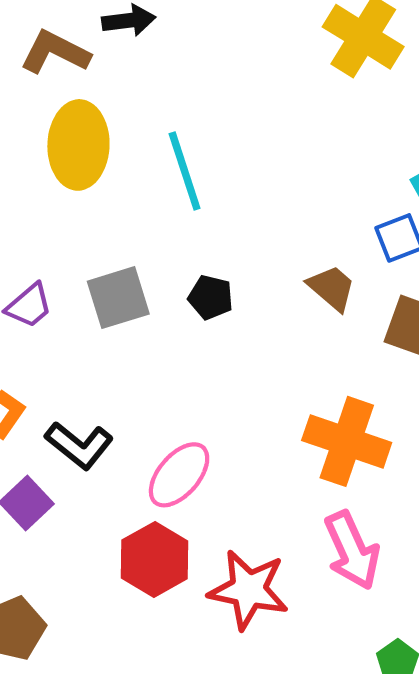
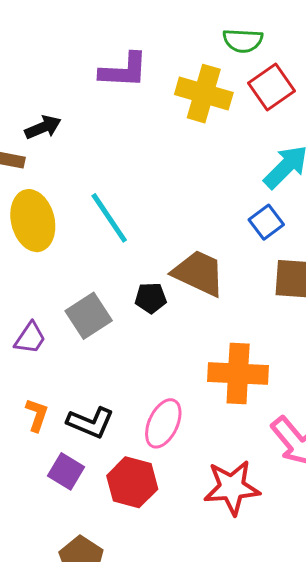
brown trapezoid: (332, 288) -> (199, 273), moved, size x1.5
orange cross: (347, 441) -> (238, 373), moved
red hexagon: (154, 559) -> (132, 482), moved

